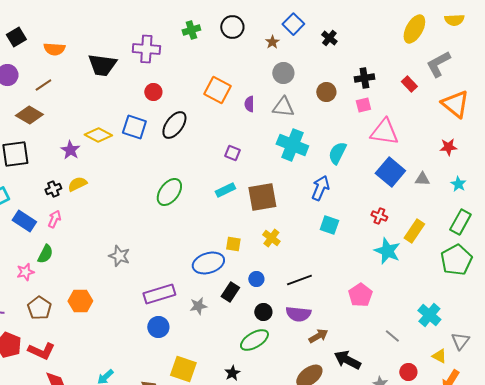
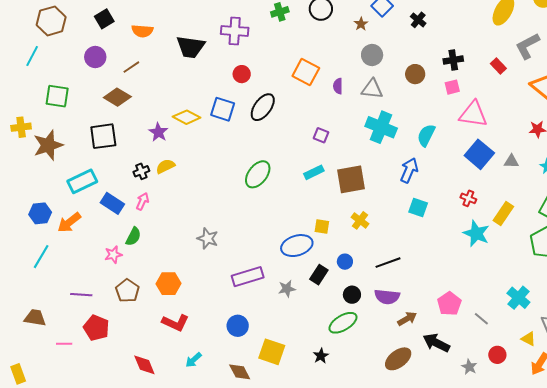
pink pentagon: (360, 295) -> (449, 304), moved
blue circle: (158, 327) -> (238, 326), moved
red L-shape: (41, 351) -> (175, 323), moved

